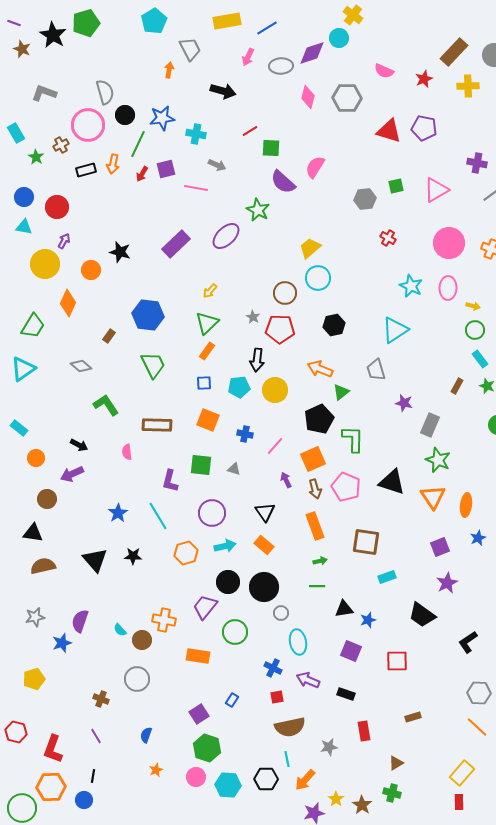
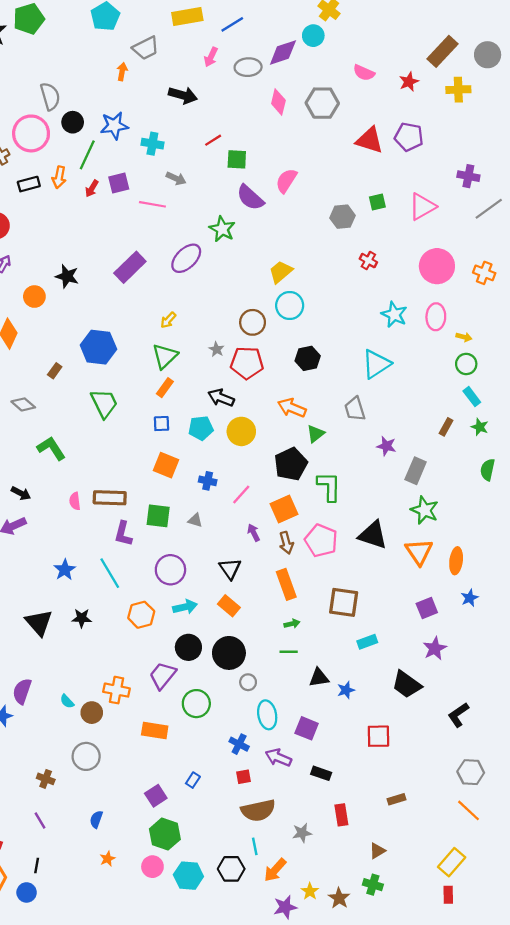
gray trapezoid: (190, 49) -> (146, 48), turned 90
black arrow: (257, 360) -> (221, 398), turned 105
brown rectangle: (157, 425) -> (110, 498), moved
purple square: (351, 651) -> (307, 728), moved

